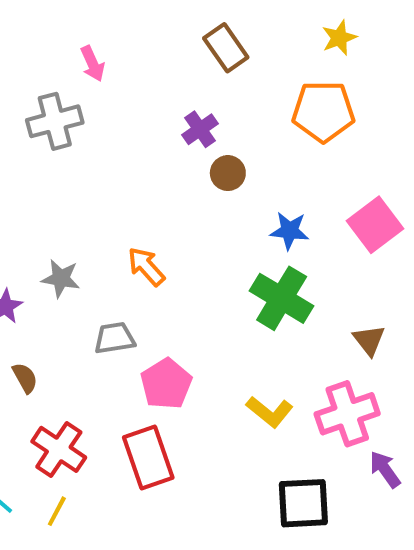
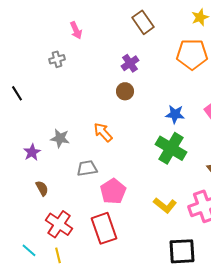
gray cross: (55, 121) -> (57, 59), size x0.6
brown circle: (228, 173) -> (125, 91), moved
yellow line: (57, 511) -> (58, 255), turned -42

